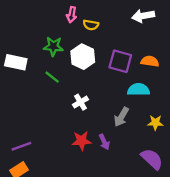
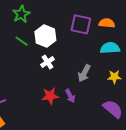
green star: (53, 46) -> (21, 14), turned -30
white hexagon: (83, 57) -> (45, 36), moved
cyan semicircle: (138, 90) -> (110, 48), moved

